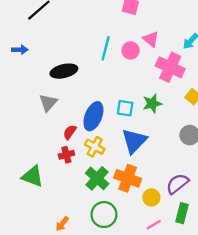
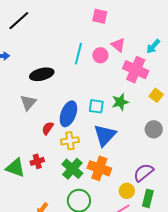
yellow cross: (95, 147) -> (70, 141), turned -36
red cross: (66, 155) -> (37, 161), moved
yellow circle: (151, 197) -> (127, 191), moved

